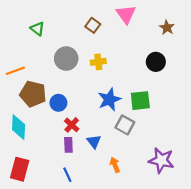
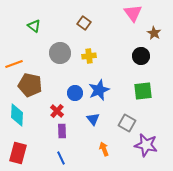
pink triangle: (126, 14) -> (133, 13), moved
brown star: (167, 28) -> (154, 33), moved
green square: (140, 101) -> (143, 91), moved
blue circle: (58, 103) -> (75, 93), moved
red cross: (72, 125) -> (57, 111), moved
gray square: (125, 125) -> (127, 123), moved
blue triangle: (94, 142) -> (93, 119), moved

